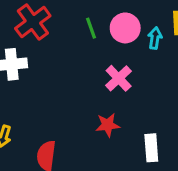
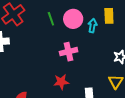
pink cross: (119, 78) -> (69, 52), turned 30

